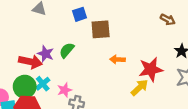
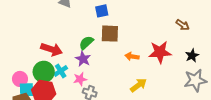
brown square: (101, 29) -> (110, 34), moved
purple star: (45, 54) -> (83, 59), moved
red star: (151, 69) -> (160, 52), moved
yellow arrow: (140, 88) -> (138, 85), moved

